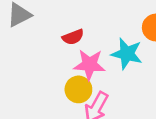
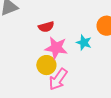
cyan star: (127, 54) -> (84, 43), size x0.7

